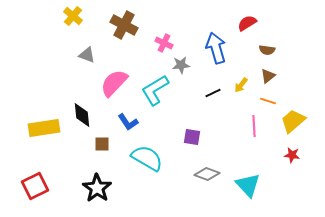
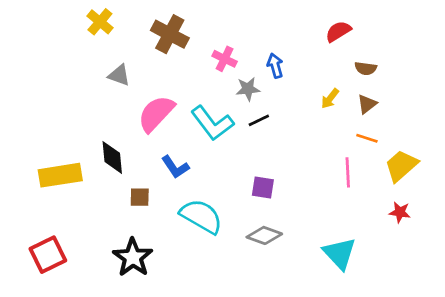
blue arrow: (216, 48) -> (275, 66), moved, size x0.6
yellow arrow: (241, 85) -> (330, 99), moved
cyan L-shape: (155, 90) -> (212, 123), turned -96
black line: (213, 93) -> (259, 120), moved
gray diamond: (207, 174) -> (264, 235), moved

